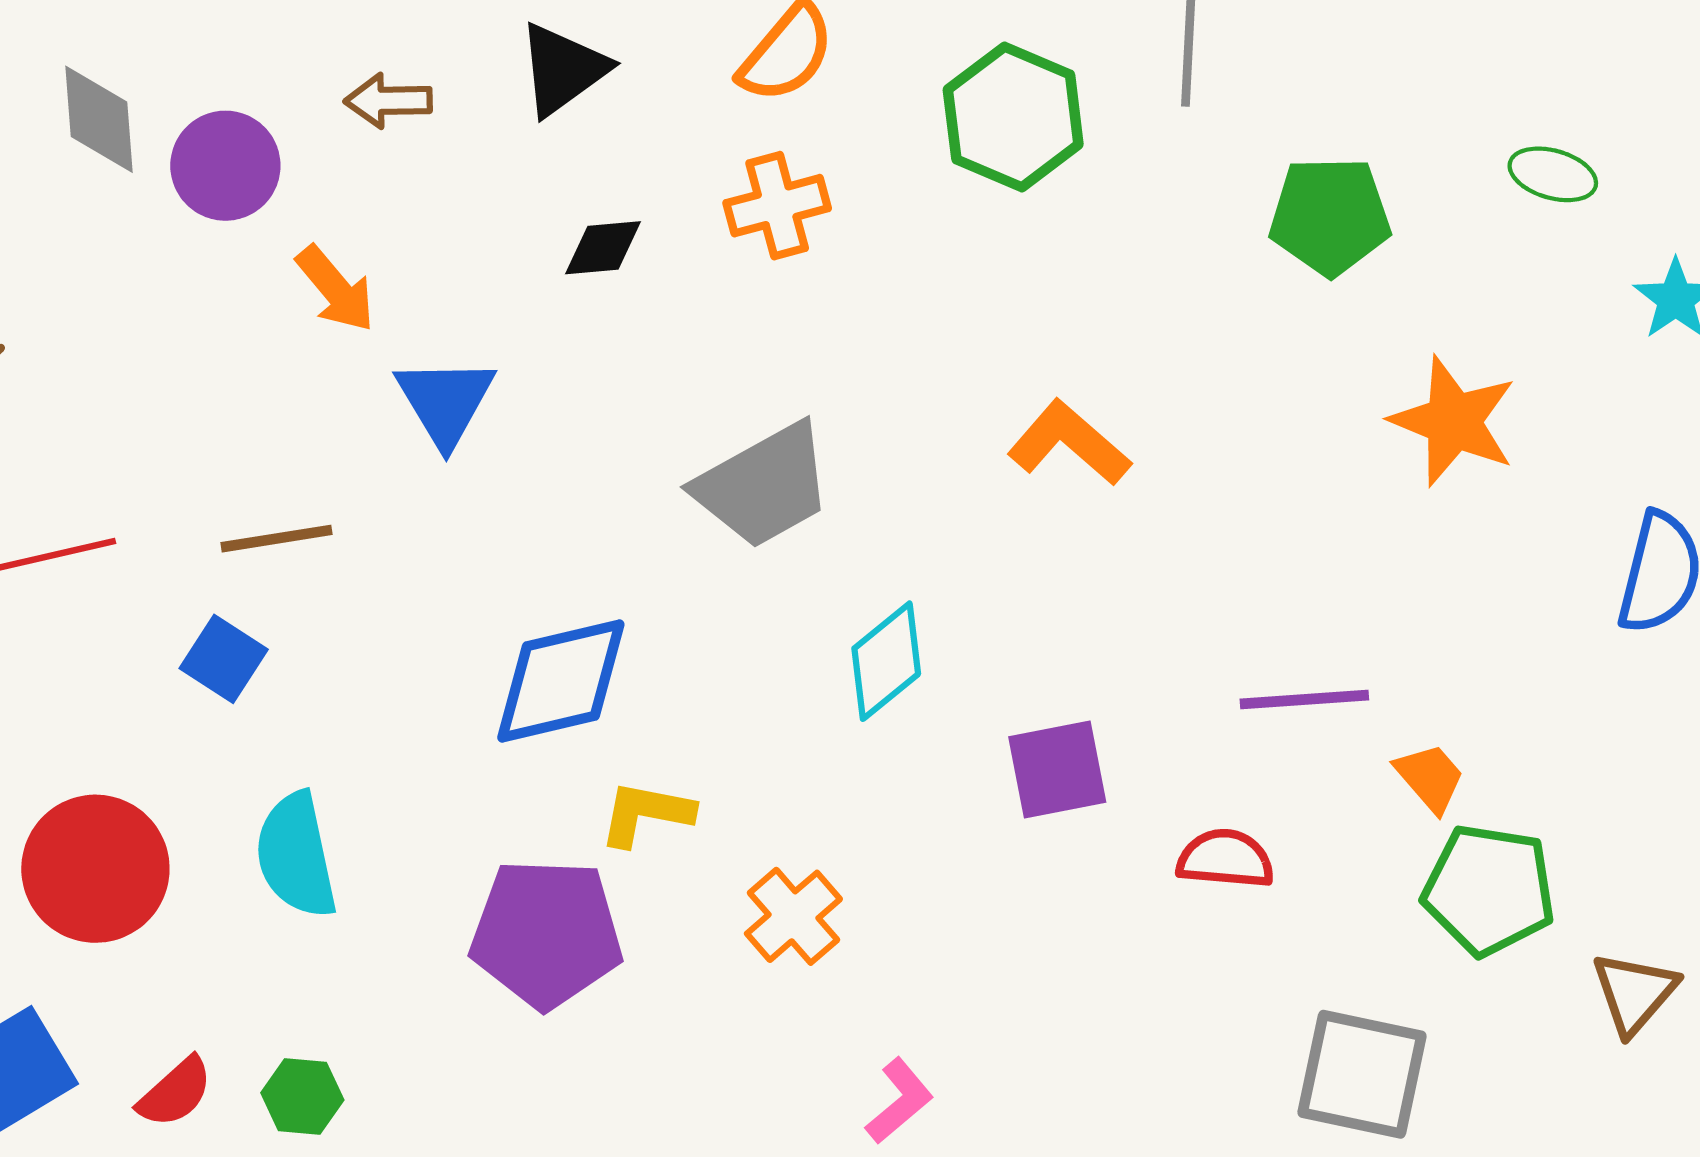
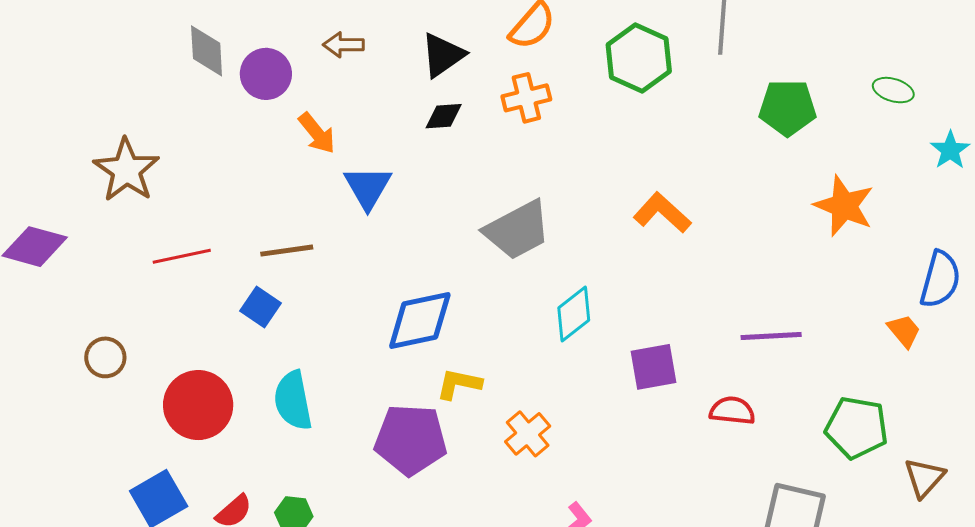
black triangle: (563, 69) -> (443, 55), moved
orange trapezoid: (1430, 778) -> (904, 331), moved

